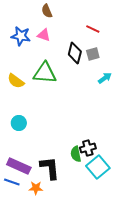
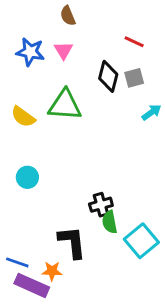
pink triangle: (44, 35) -> (63, 50), turned 40
black cross: (88, 148) -> (101, 205), moved
purple rectangle: (19, 166) -> (32, 285), moved

